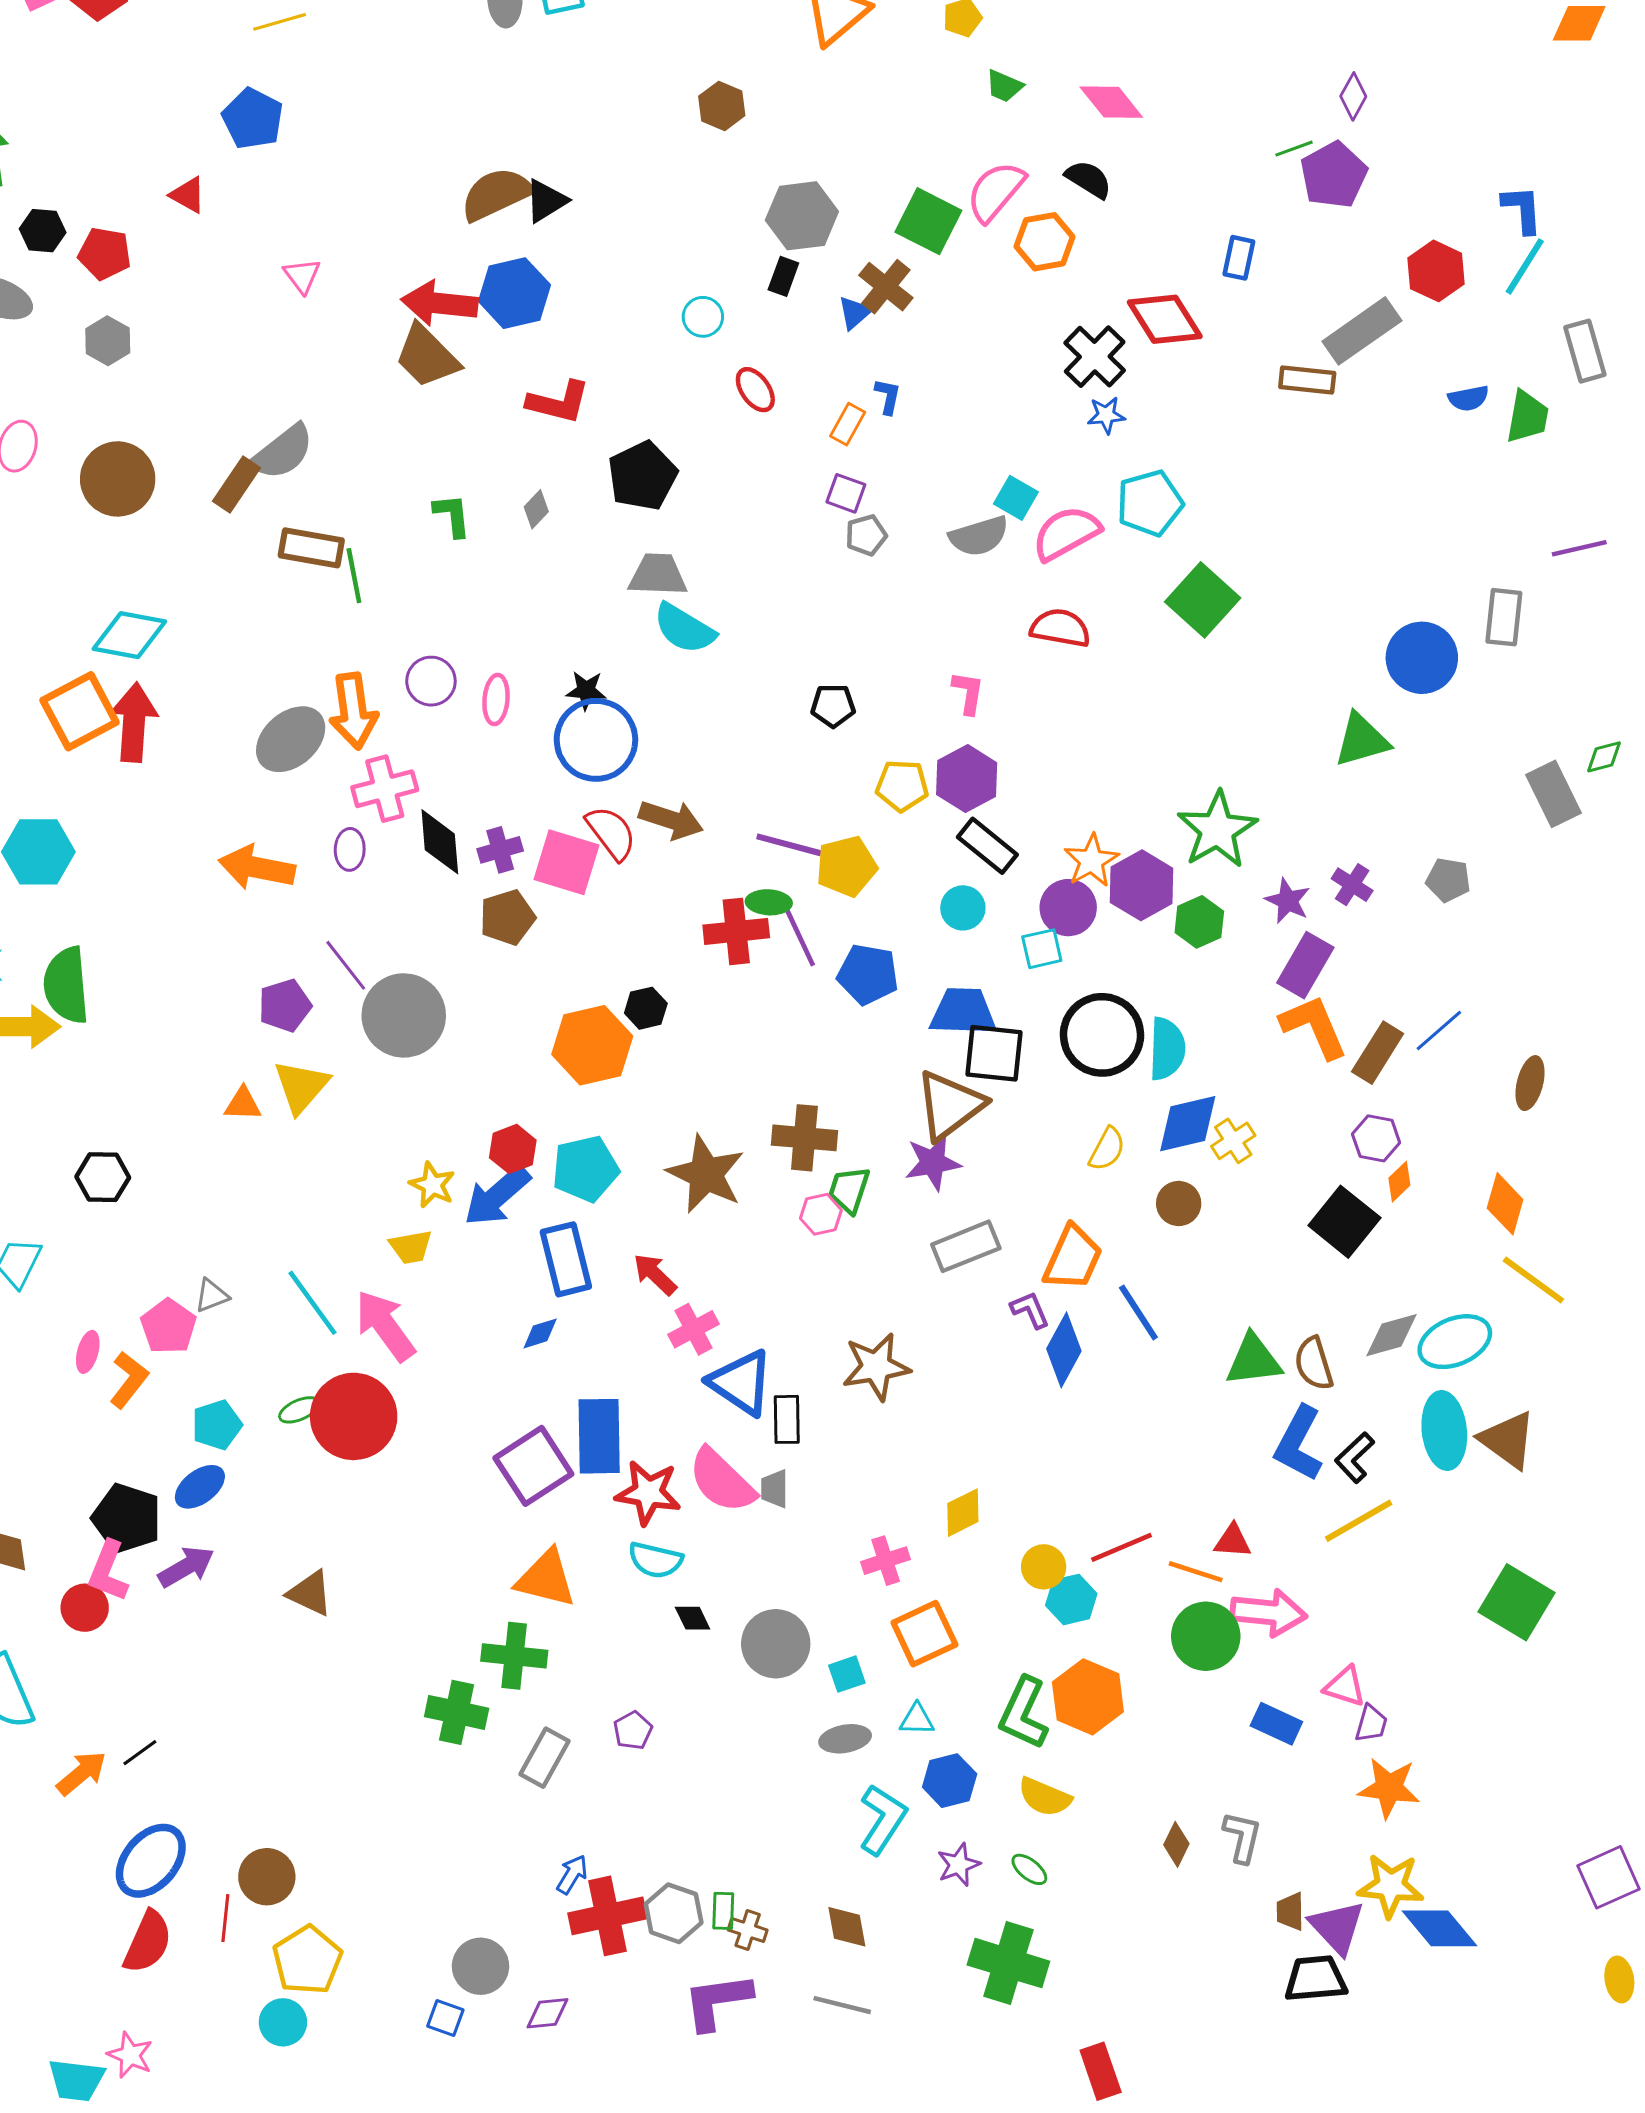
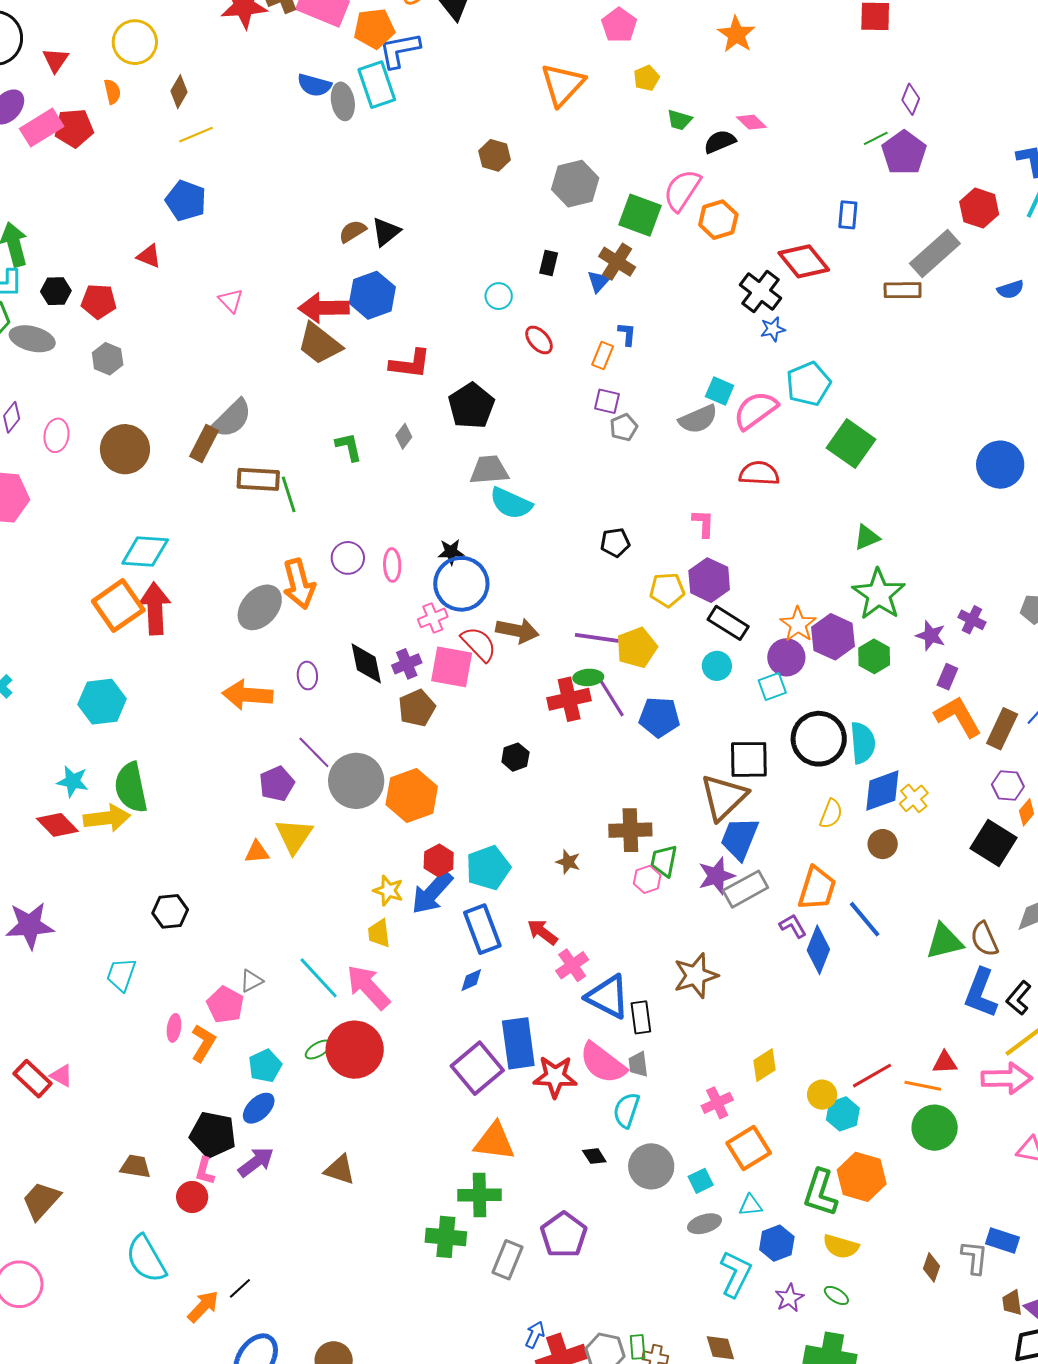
pink diamond: (1111, 102) -> (751, 122), size x0.7
black semicircle: (1089, 179) -> (720, 142), moved, turned -48
brown semicircle: (496, 194) -> (353, 231), size x0.6
gray hexagon: (802, 216) -> (575, 184), moved
green triangle: (1362, 740) -> (867, 537), moved, size x0.7
pink cross: (385, 789) -> (433, 618), moved, size x0.7
purple rectangle: (1305, 965) -> (947, 677), size x0.6
blue trapezoid: (963, 1012) -> (740, 838), moved, turned -63
orange hexagon: (592, 1045) -> (412, 795), moved
purple star: (933, 1163) -> (716, 876), moved
brown star: (706, 1174) -> (568, 862), size x0.5
yellow trapezoid: (411, 1247) -> (379, 933), turned 100
cyan semicircle: (655, 1560) -> (626, 1110), moved, turned 102
pink L-shape: (108, 1571) -> (205, 1171), size x0.7
pink arrow: (1269, 1613) -> (1007, 1078), moved
blue rectangle: (1276, 1724) -> (1002, 1240), moved
purple pentagon: (633, 1730) -> (564, 1235), size x1.8

